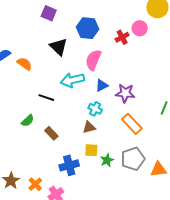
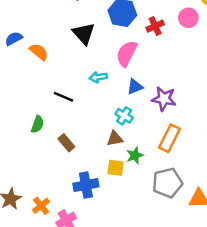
red cross: (122, 37) -> (155, 26), moved
cyan arrow: (72, 80) -> (98, 77), size x0.6
green semicircle: (28, 121) -> (37, 124), turned -32
orange rectangle: (132, 124) -> (170, 138), turned 65
green star: (107, 160) -> (135, 155), moved

